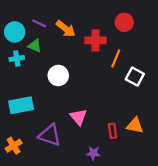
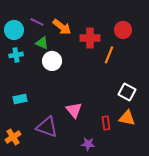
red circle: (124, 22) -> (123, 30), moved
green triangle: (35, 46) -> (42, 43), moved
white circle: (58, 76) -> (52, 61), moved
white square: (135, 77) -> (127, 92), moved
cyan rectangle: (21, 105) -> (20, 99), size x0.6

